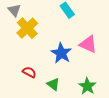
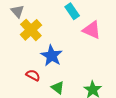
pink triangle: (88, 44) -> (92, 30), moved
blue star: (61, 53) -> (52, 56), moved

